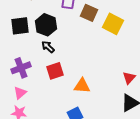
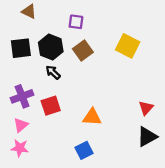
brown square: (89, 13) -> (83, 50), moved, turned 30
red square: (55, 71) -> (51, 106), moved

